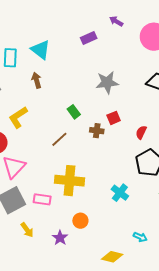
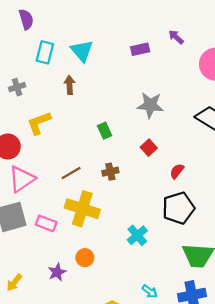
red square: (114, 118) -> (149, 148), turned -32
brown cross: (97, 131) -> (110, 172), moved, turned -32
brown line: (59, 139) -> (71, 173), moved
yellow arrow: (27, 230) -> (14, 283), moved, turned 63

